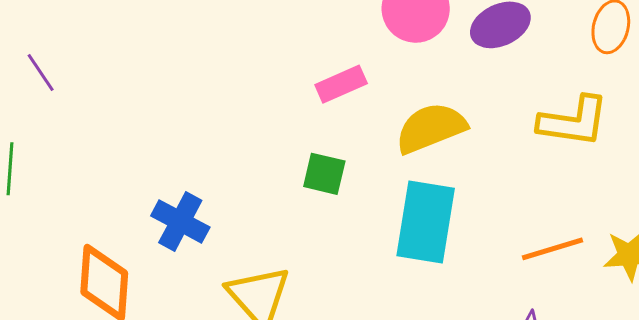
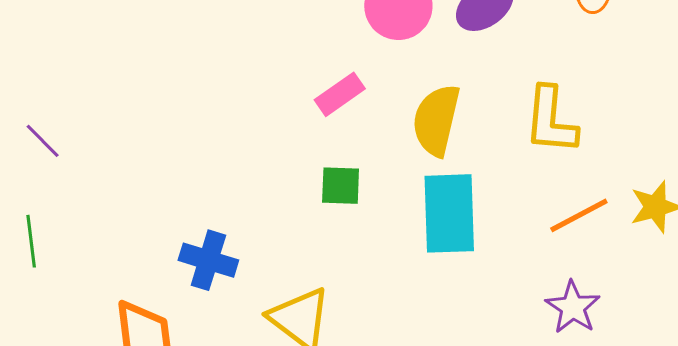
yellow L-shape: (573, 121) -> (551, 120), moved, turned 98
yellow semicircle: (431, 128) -> (436, 120), turned -44

